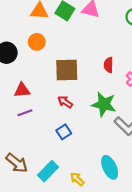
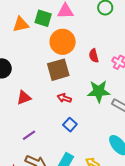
orange circle: (37, 42) -> (63, 42), moved, size x1.6
purple line: (25, 113) -> (29, 135), moved

